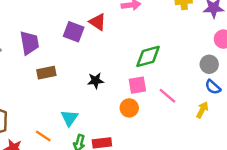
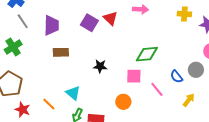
blue semicircle: (213, 87) -> (176, 77), moved
orange circle: (129, 108) -> (123, 102), moved
yellow arrow: (202, 110) -> (189, 100), moved
cyan triangle: (69, 118) -> (73, 93), turned -35

